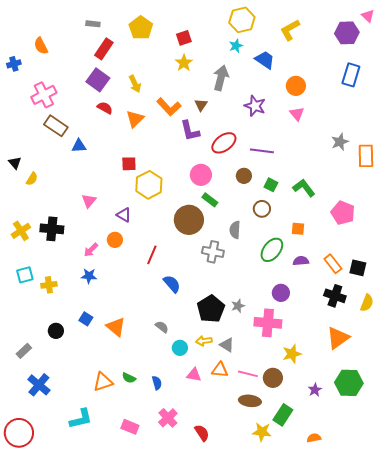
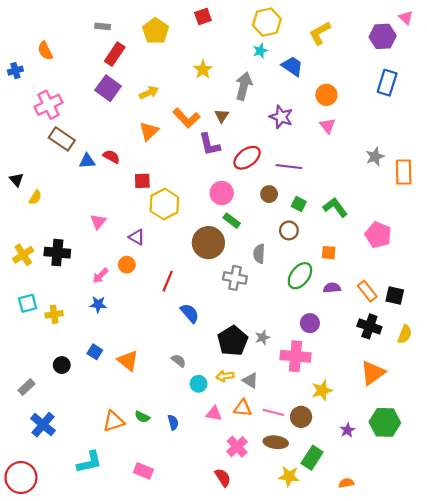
red square: (184, 38) -> (203, 17), moved
yellow arrow: (135, 84) -> (149, 93), turned -90
red semicircle: (105, 108) -> (111, 157), moved
pink cross: (168, 418) -> (237, 447), moved

